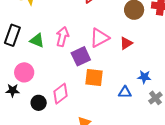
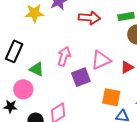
green triangle: (37, 40) -> (37, 69), moved
orange square: (94, 78) -> (111, 97), moved

